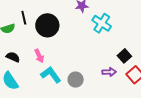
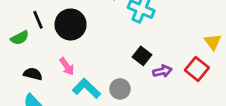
black square: (124, 56) -> (142, 56), moved

